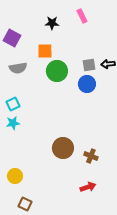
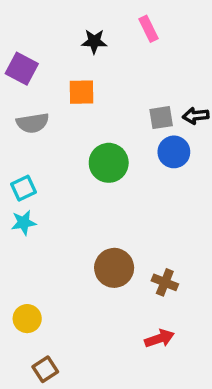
green circle: (57, 71) -> (109, 163), moved
blue circle: (87, 84) -> (174, 152), moved
brown square: (25, 204) -> (45, 369), turned 32

